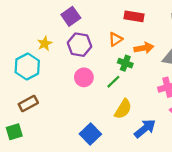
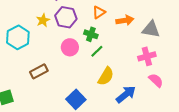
yellow star: (45, 44) -> (43, 20), moved
green cross: (125, 63) -> (91, 34), moved
brown rectangle: (28, 103) -> (39, 71), moved

